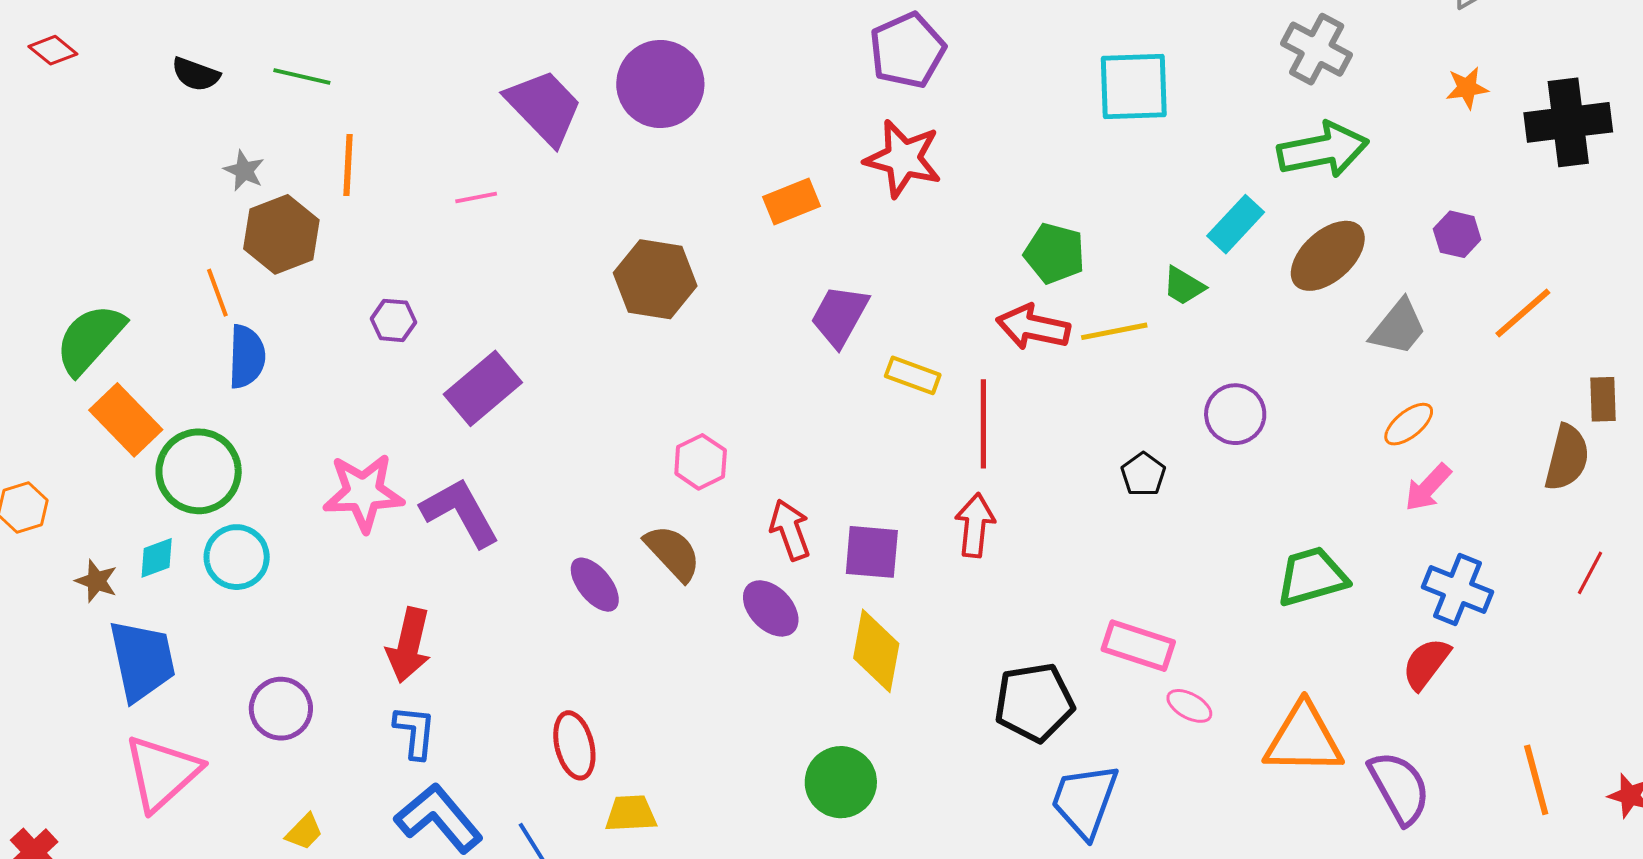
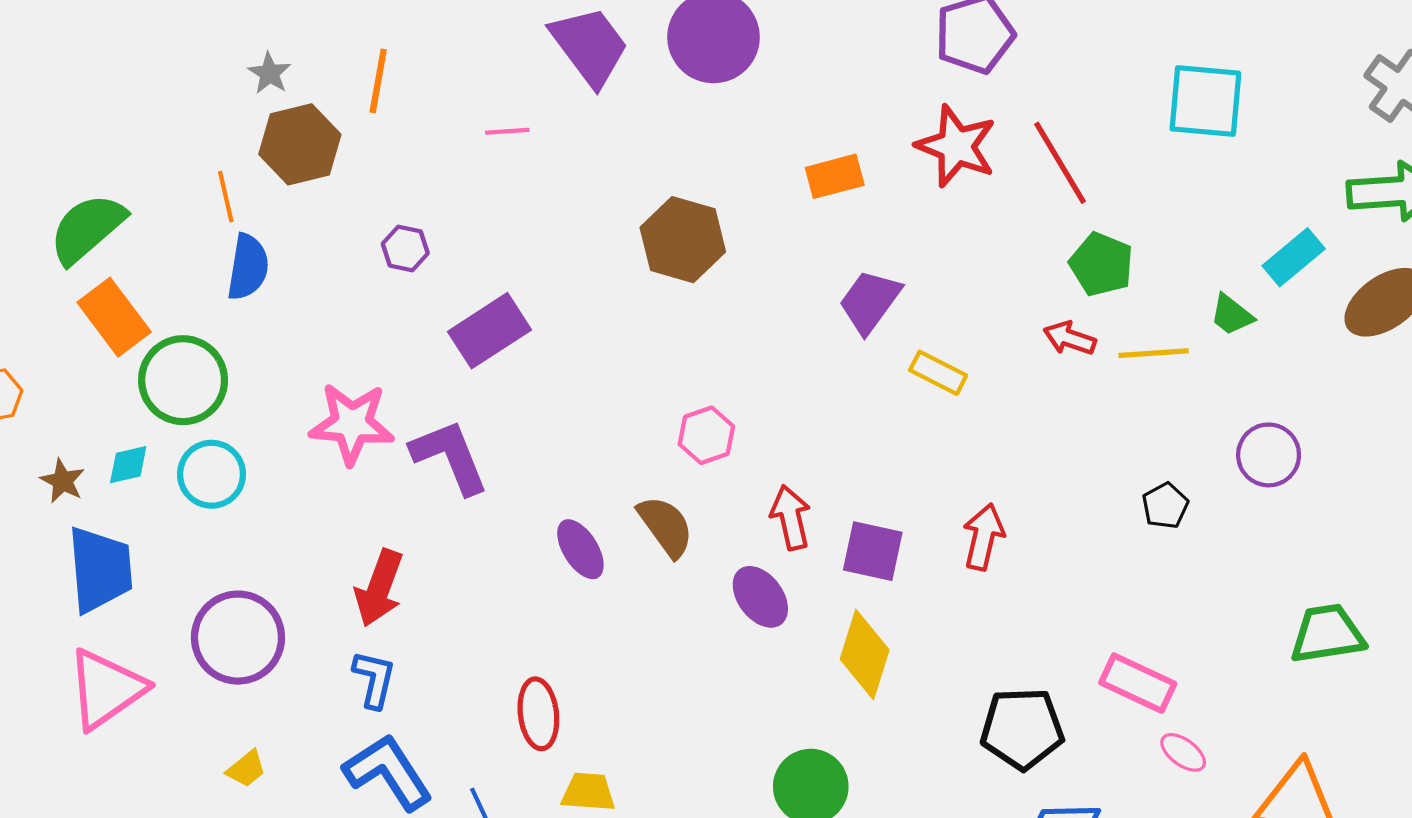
red arrow: (1033, 327) -> (1070, 338), size x0.7
red line: (983, 424) -> (1060, 163), moved, turned -38
purple circle: (281, 709) -> (238, 638), size x1.4

